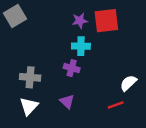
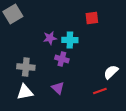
purple star: (80, 21) -> (50, 38), moved
red square: (106, 21) -> (92, 18), size x0.6
white triangle: (29, 106) -> (25, 92), turned 36

